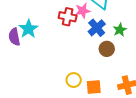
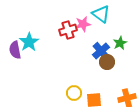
red cross: (68, 17) -> (68, 30), turned -30
blue cross: (97, 28) -> (101, 51), moved

